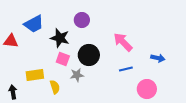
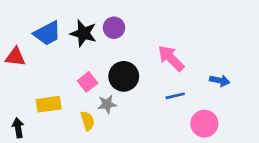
black star: (60, 38) -> (83, 33), moved
pink square: (63, 59) -> (88, 82), turned 32
yellow semicircle: (55, 87) -> (88, 121), moved

